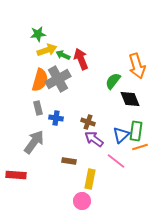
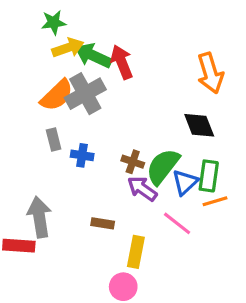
green arrow: (63, 55) -> (93, 56), size x1.6
orange semicircle: (40, 80) -> (57, 95), turned 30
green semicircle: (113, 81) -> (163, 166), moved, size x1.4
gray arrow: (34, 142) -> (39, 217), moved, turned -45

